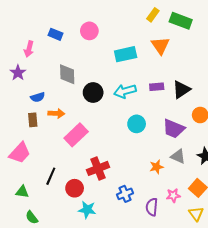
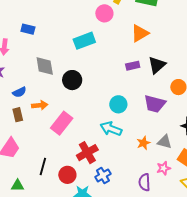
pink circle: (89, 31) -> (104, 13), moved
orange triangle: (160, 46) -> (140, 33), moved, turned 42
cyan rectangle: (126, 54) -> (84, 41), moved
cyan arrow: (125, 91) -> (111, 129), moved, turned 45
gray triangle: (178, 156) -> (165, 142), moved
blue cross: (125, 194) -> (103, 175), moved

